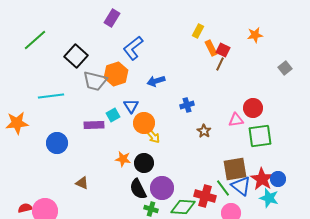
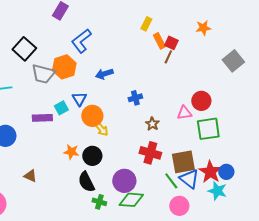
gray square: (285, 68) -> (233, 61), size x1.5
purple circle: (162, 188) -> (124, 181), moved
red cross: (205, 196) -> (150, 153), moved

